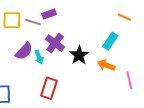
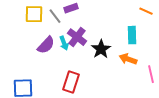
gray line: (33, 22) -> (55, 16), turned 35
cyan rectangle: (110, 41) -> (132, 35), turned -36
cyan arrow: (39, 57) -> (64, 43), moved

